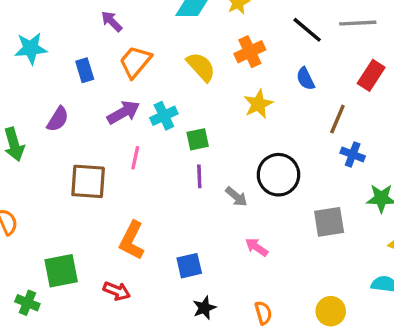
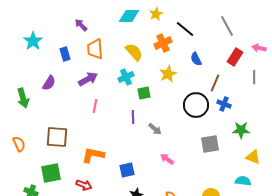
gray line: (358, 23) -> (227, 26), turned 65
black line: (307, 30) -> (185, 29), moved
cyan star: (31, 48) -> (33, 41), turned -30
orange trapezoid: (135, 62) -> (95, 49), turned -45
cyan cross: (164, 116) -> (126, 77), moved
green square: (198, 139) -> (144, 93), moved
black circle: (278, 175) -> (196, 105), moved
brown square: (88, 181) -> (57, 137), moved
orange L-shape: (132, 240) -> (93, 155), turned 75

